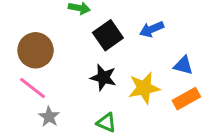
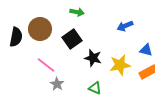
black square: (108, 35) -> (72, 39), moved
brown circle: (36, 50) -> (40, 29), moved

